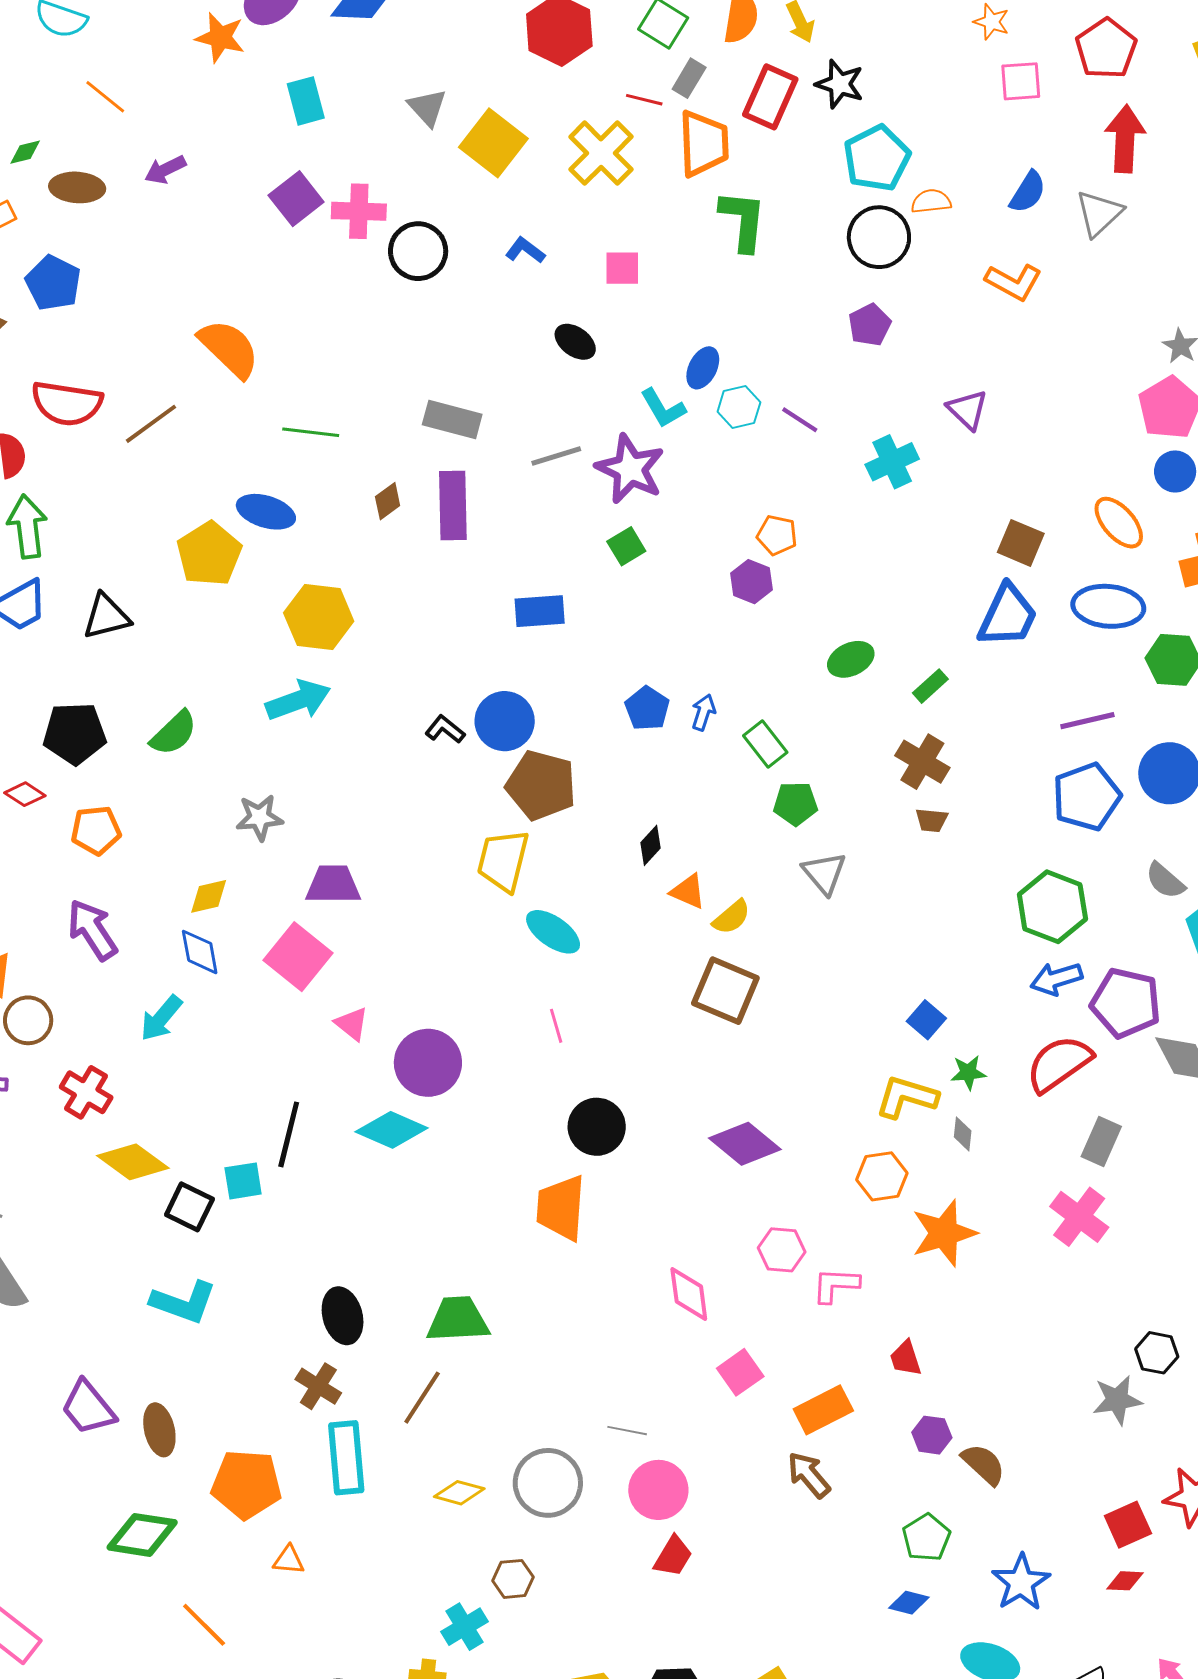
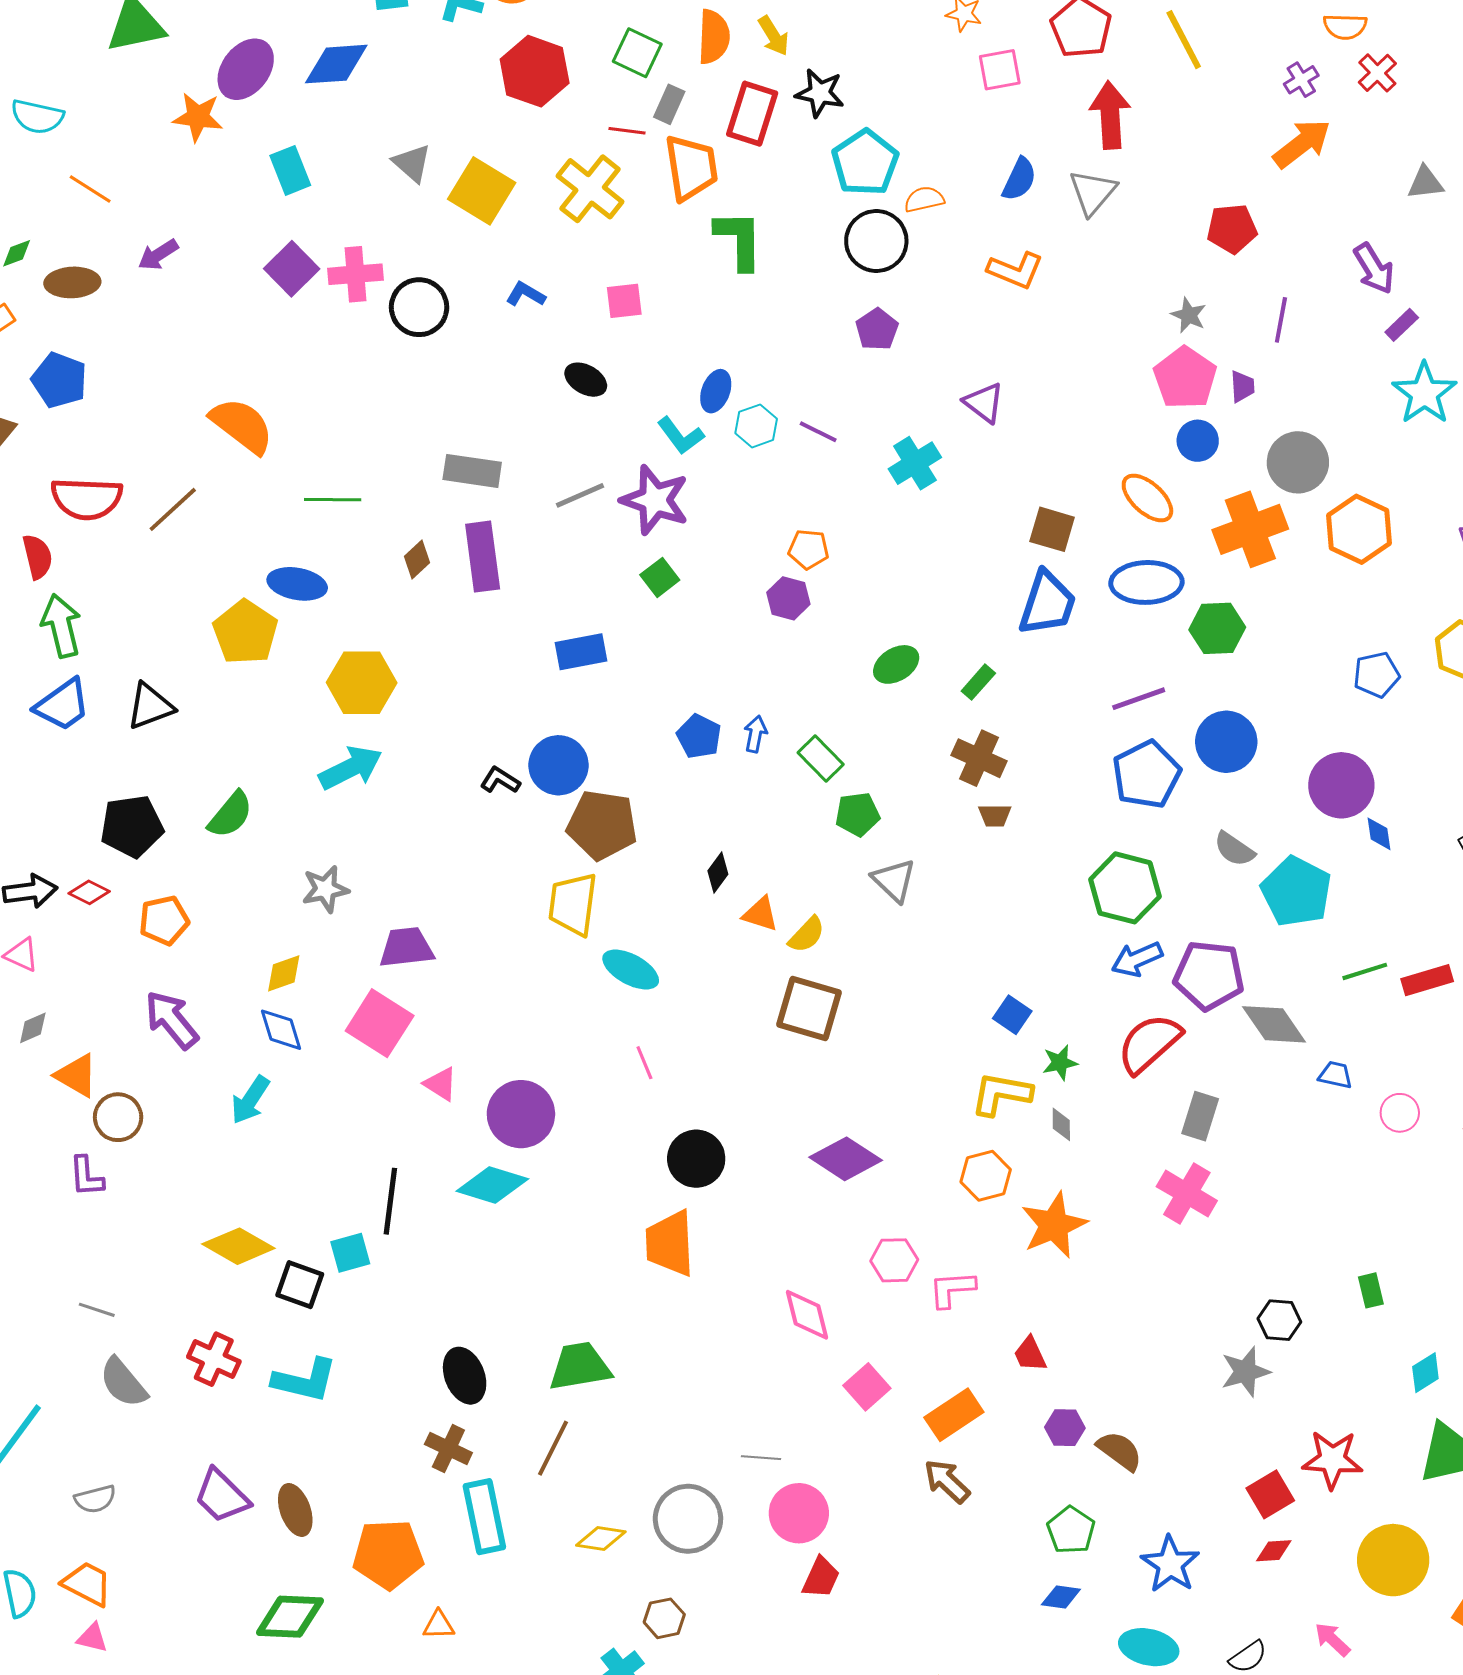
red cross: (86, 1092) -> (214, 1359), moved

